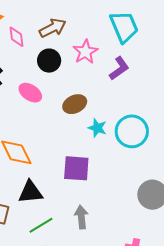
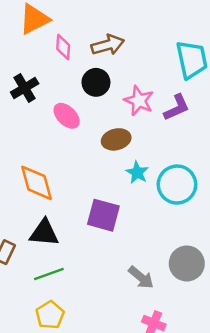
pink star: (85, 52) -> (139, 101), moved, turned -30
gray arrow: (81, 217) -> (141, 277), moved, turned 125

